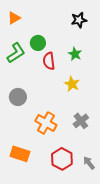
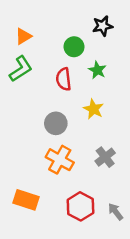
orange triangle: (14, 18) -> (23, 36), moved
green circle: (38, 43) -> (74, 47), moved
gray circle: (18, 97) -> (56, 123), moved

